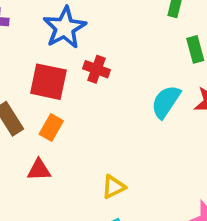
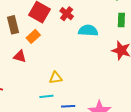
cyan semicircle: (166, 102) -> (88, 31), moved, turned 42

